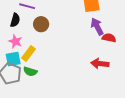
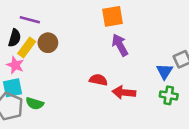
red semicircle: (109, 38) -> (98, 80), moved
yellow rectangle: (28, 54) -> (27, 48), moved

